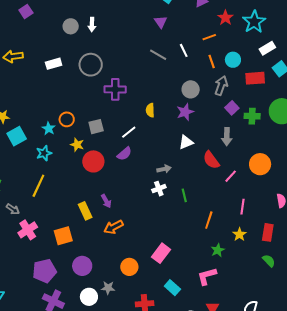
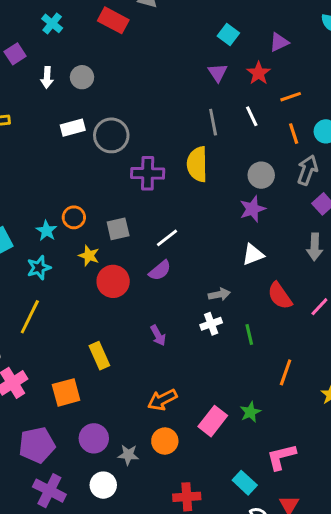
red star: (225, 18) -> (259, 73), moved
white arrow: (92, 25) -> (47, 77), moved
gray line: (158, 55) -> (213, 122), turned 48
white rectangle: (54, 64) -> (73, 128), moved
yellow semicircle: (150, 110) -> (197, 164), moved, size x1.6
red semicircle: (211, 160) -> (280, 296), moved
purple arrow: (106, 201) -> (158, 335), moved
orange arrow: (114, 227) -> (162, 400), moved
green star: (218, 250) -> (250, 412), moved
gray star: (108, 288) -> (128, 455), moved
cyan rectangle: (172, 288) -> (245, 483), moved

